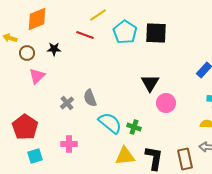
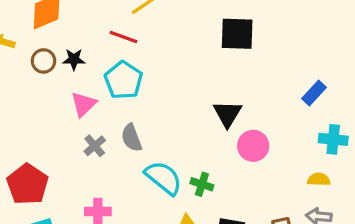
cyan pentagon: (125, 32) -> (124, 80), moved
brown circle: (27, 53) -> (43, 61), moved
pink triangle: (37, 76) -> (83, 104), moved

